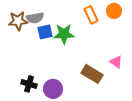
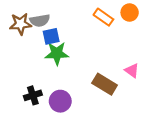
orange rectangle: (91, 15) -> (103, 17), turned -30
green star: (64, 34) -> (57, 53), moved
black cross: (29, 84) -> (33, 95), turned -35

